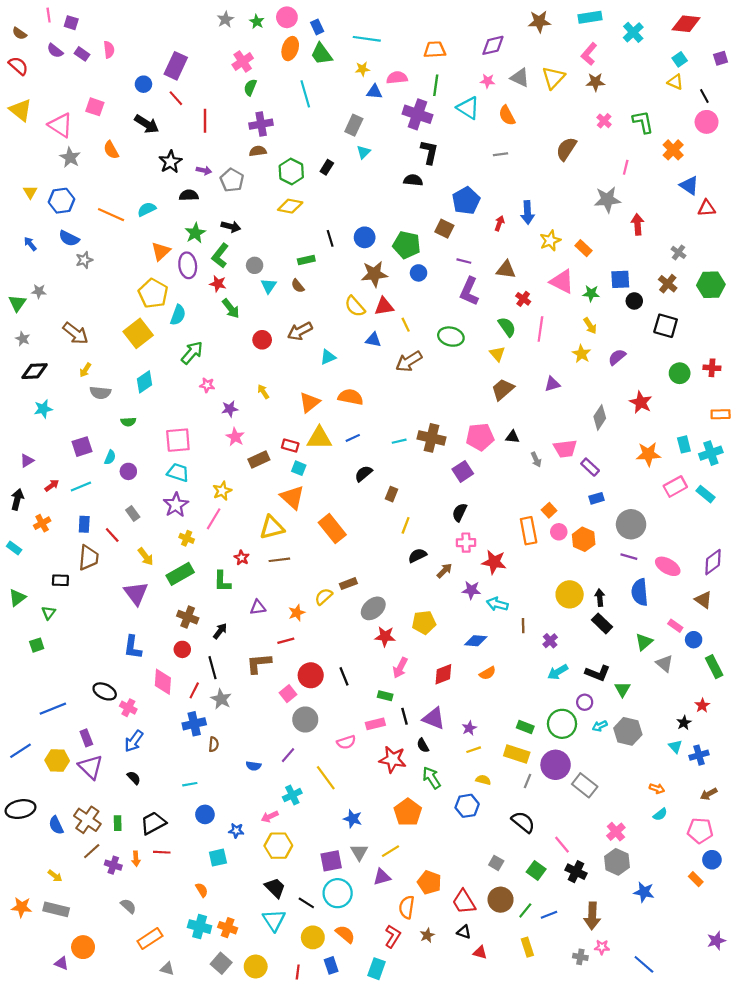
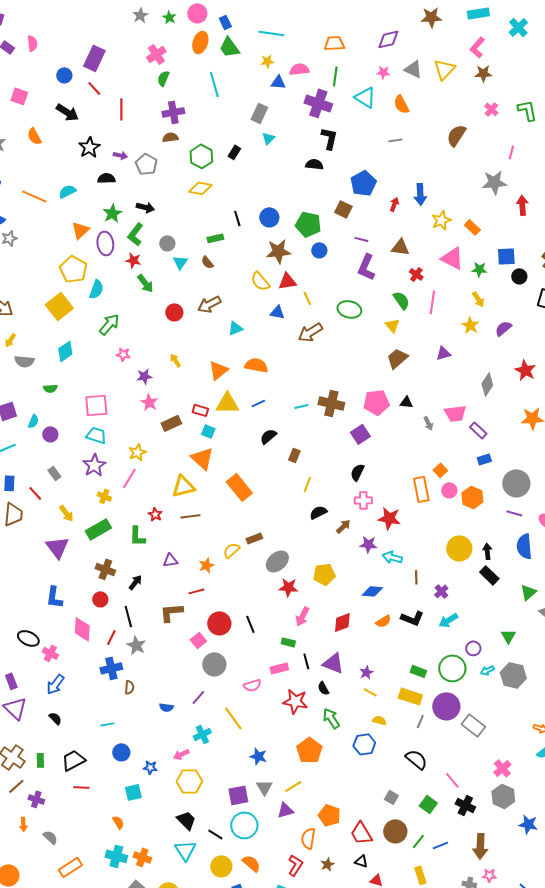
black L-shape: (598, 673) -> (412, 618), moved
yellow line: (474, 750) -> (370, 692), turned 48
orange arrow: (136, 859) -> (23, 824), moved

